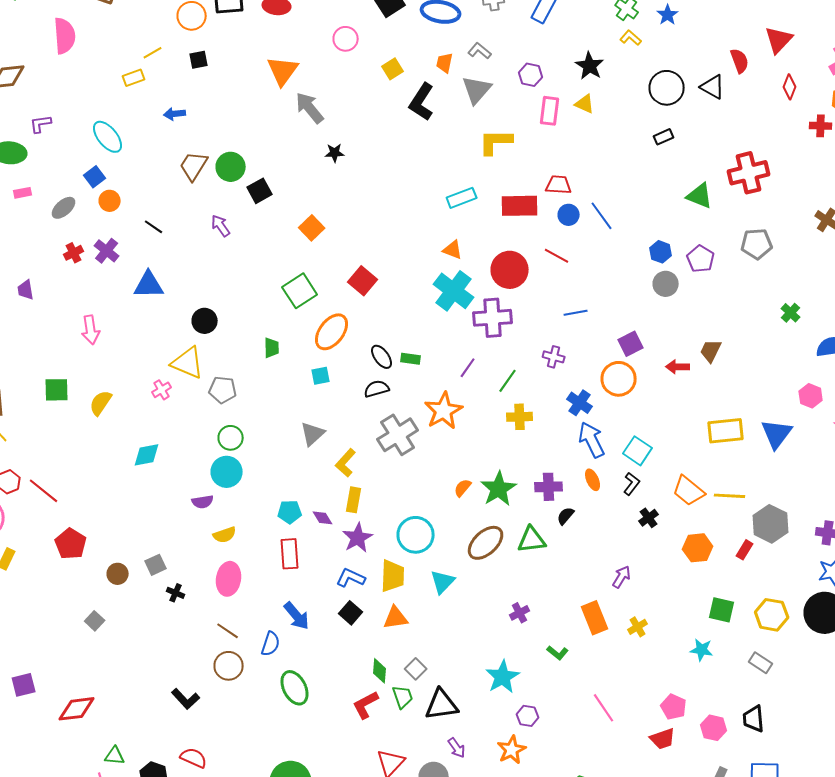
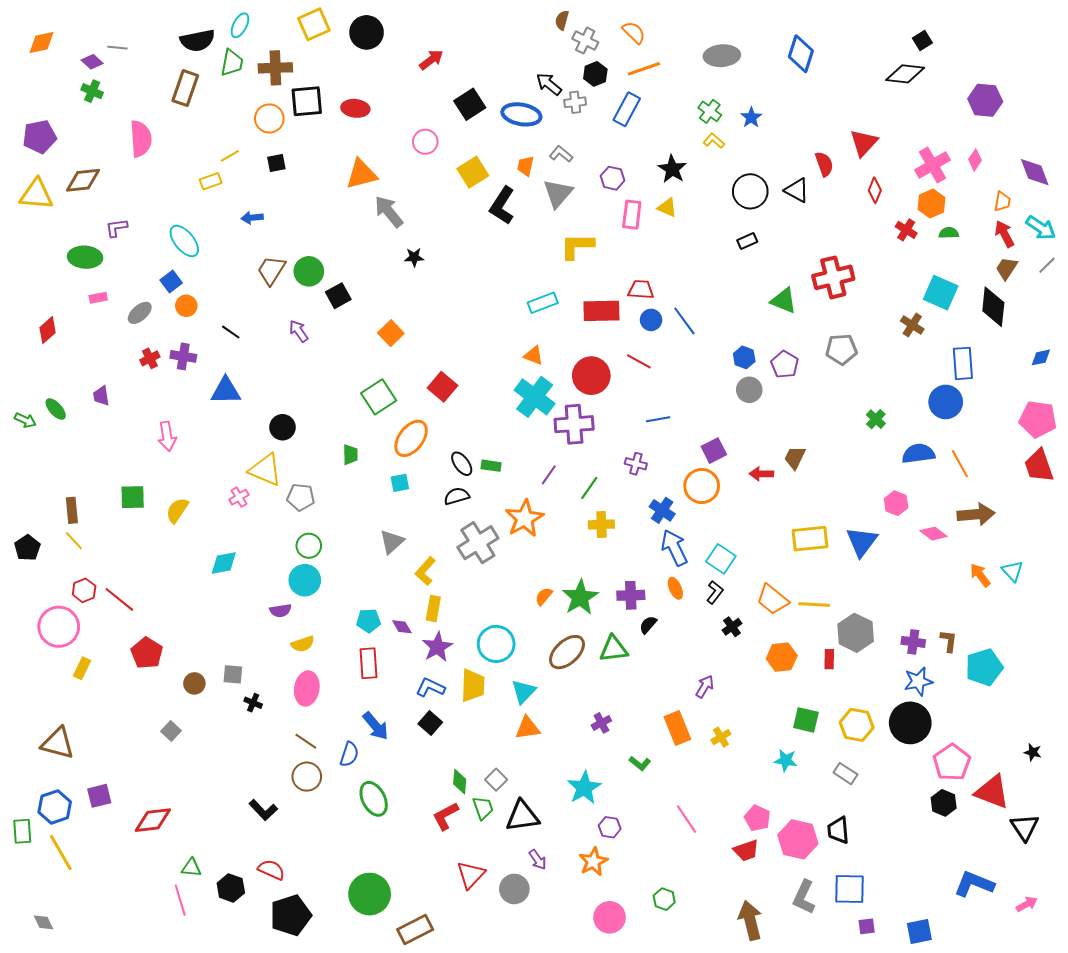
yellow square: (393, 69) -> (473, 172), size x1.4
orange triangle: (283, 71) -> (361, 174), turned 40
red cross: (821, 126) -> (906, 230), turned 30
purple cross: (107, 251) -> (183, 356), turned -30
red rectangle: (745, 550) -> (829, 659), turned -30
gray square: (156, 565) -> (233, 674), turned 30
orange triangle: (396, 618) -> (528, 728), moved
pink hexagon: (714, 728) -> (798, 839), size x1.5

